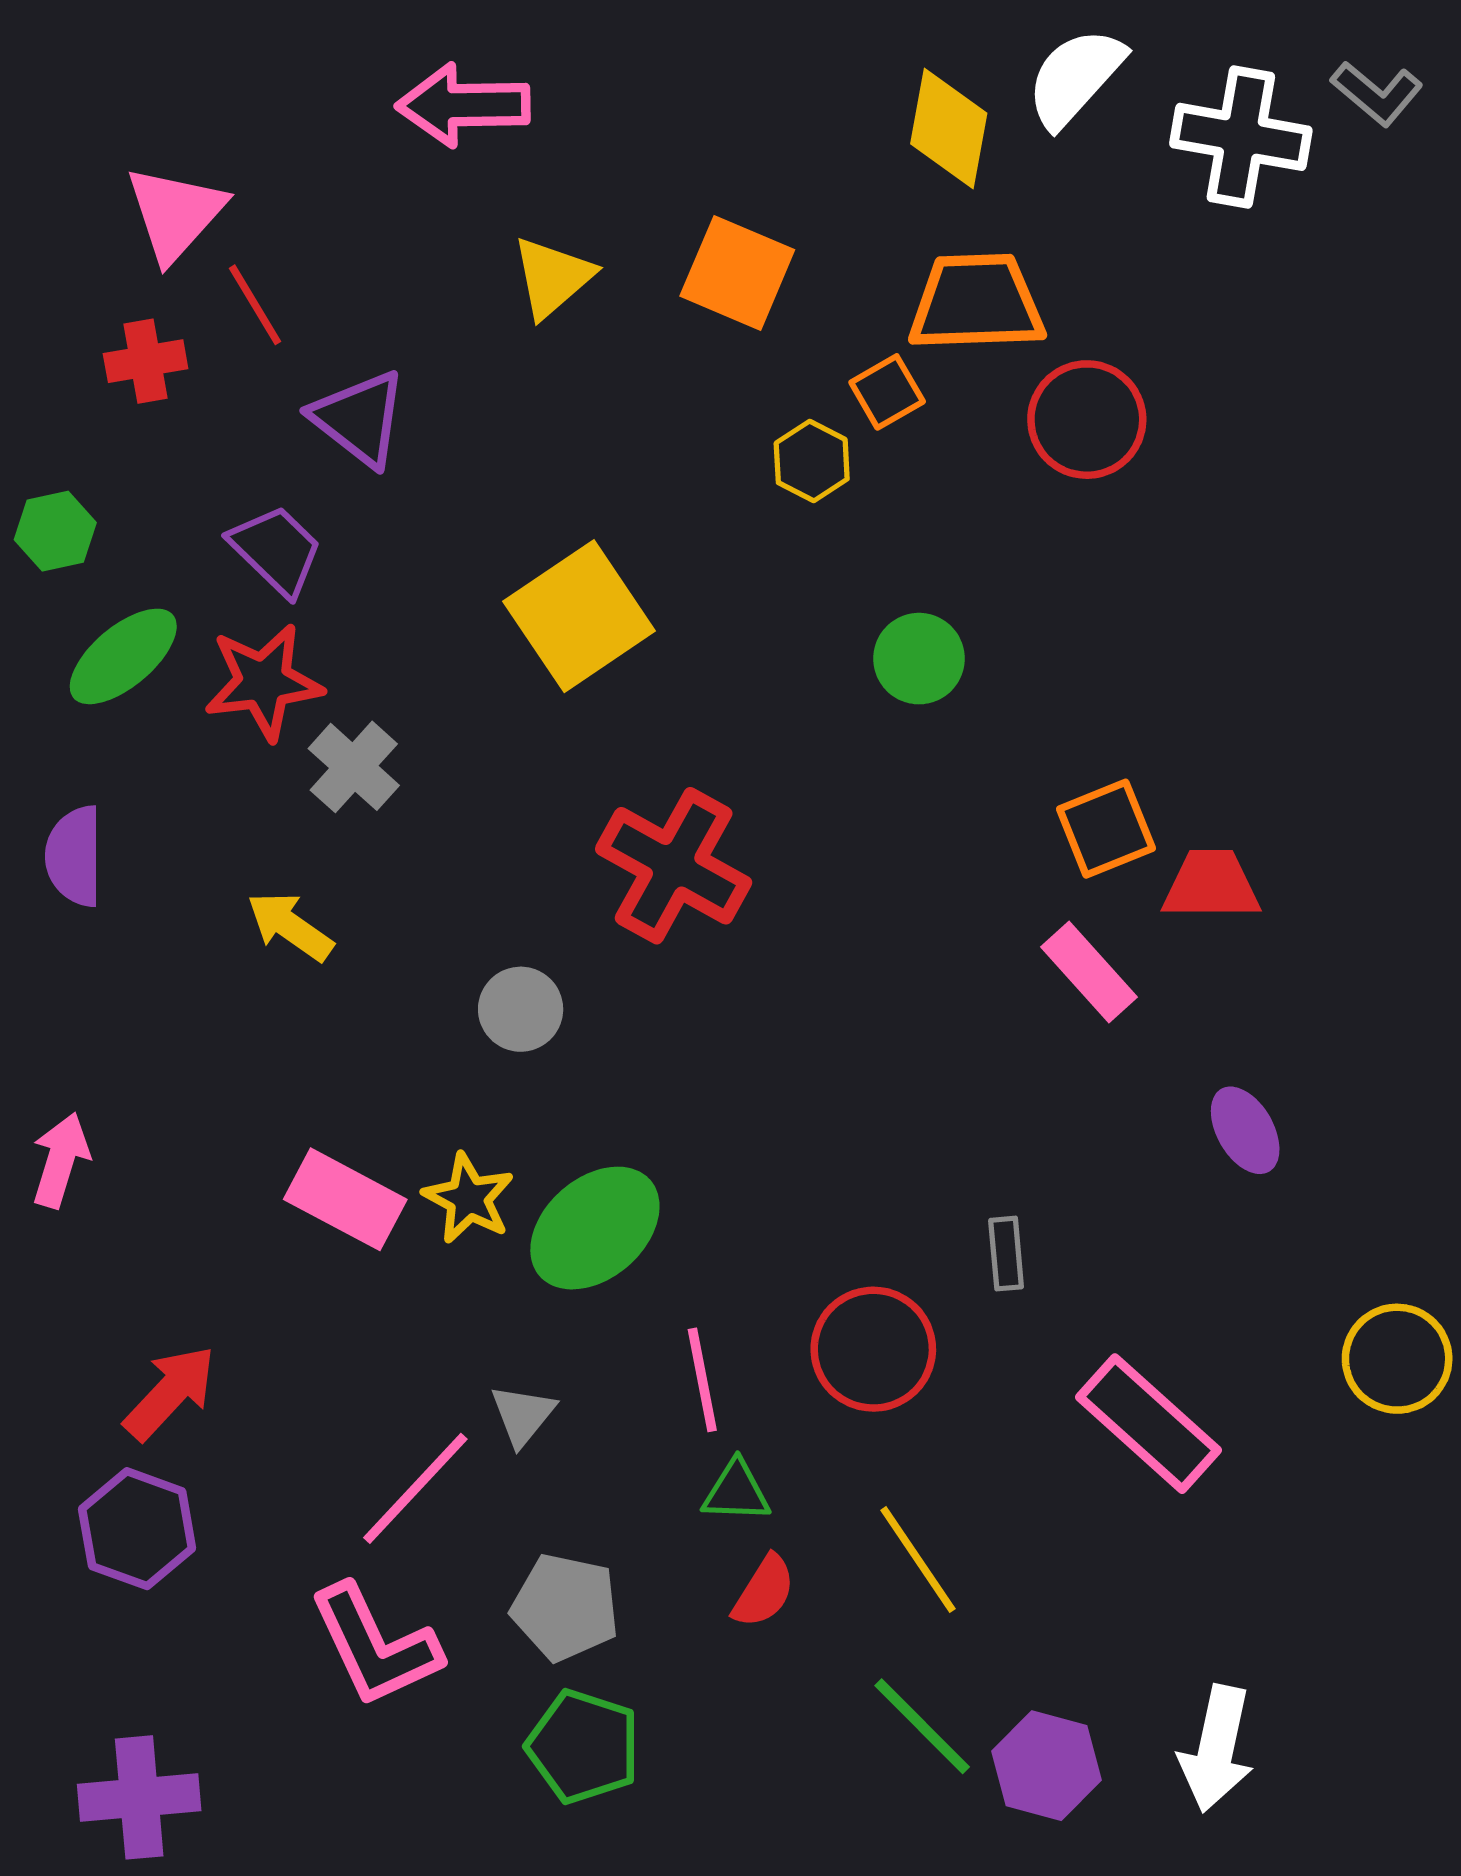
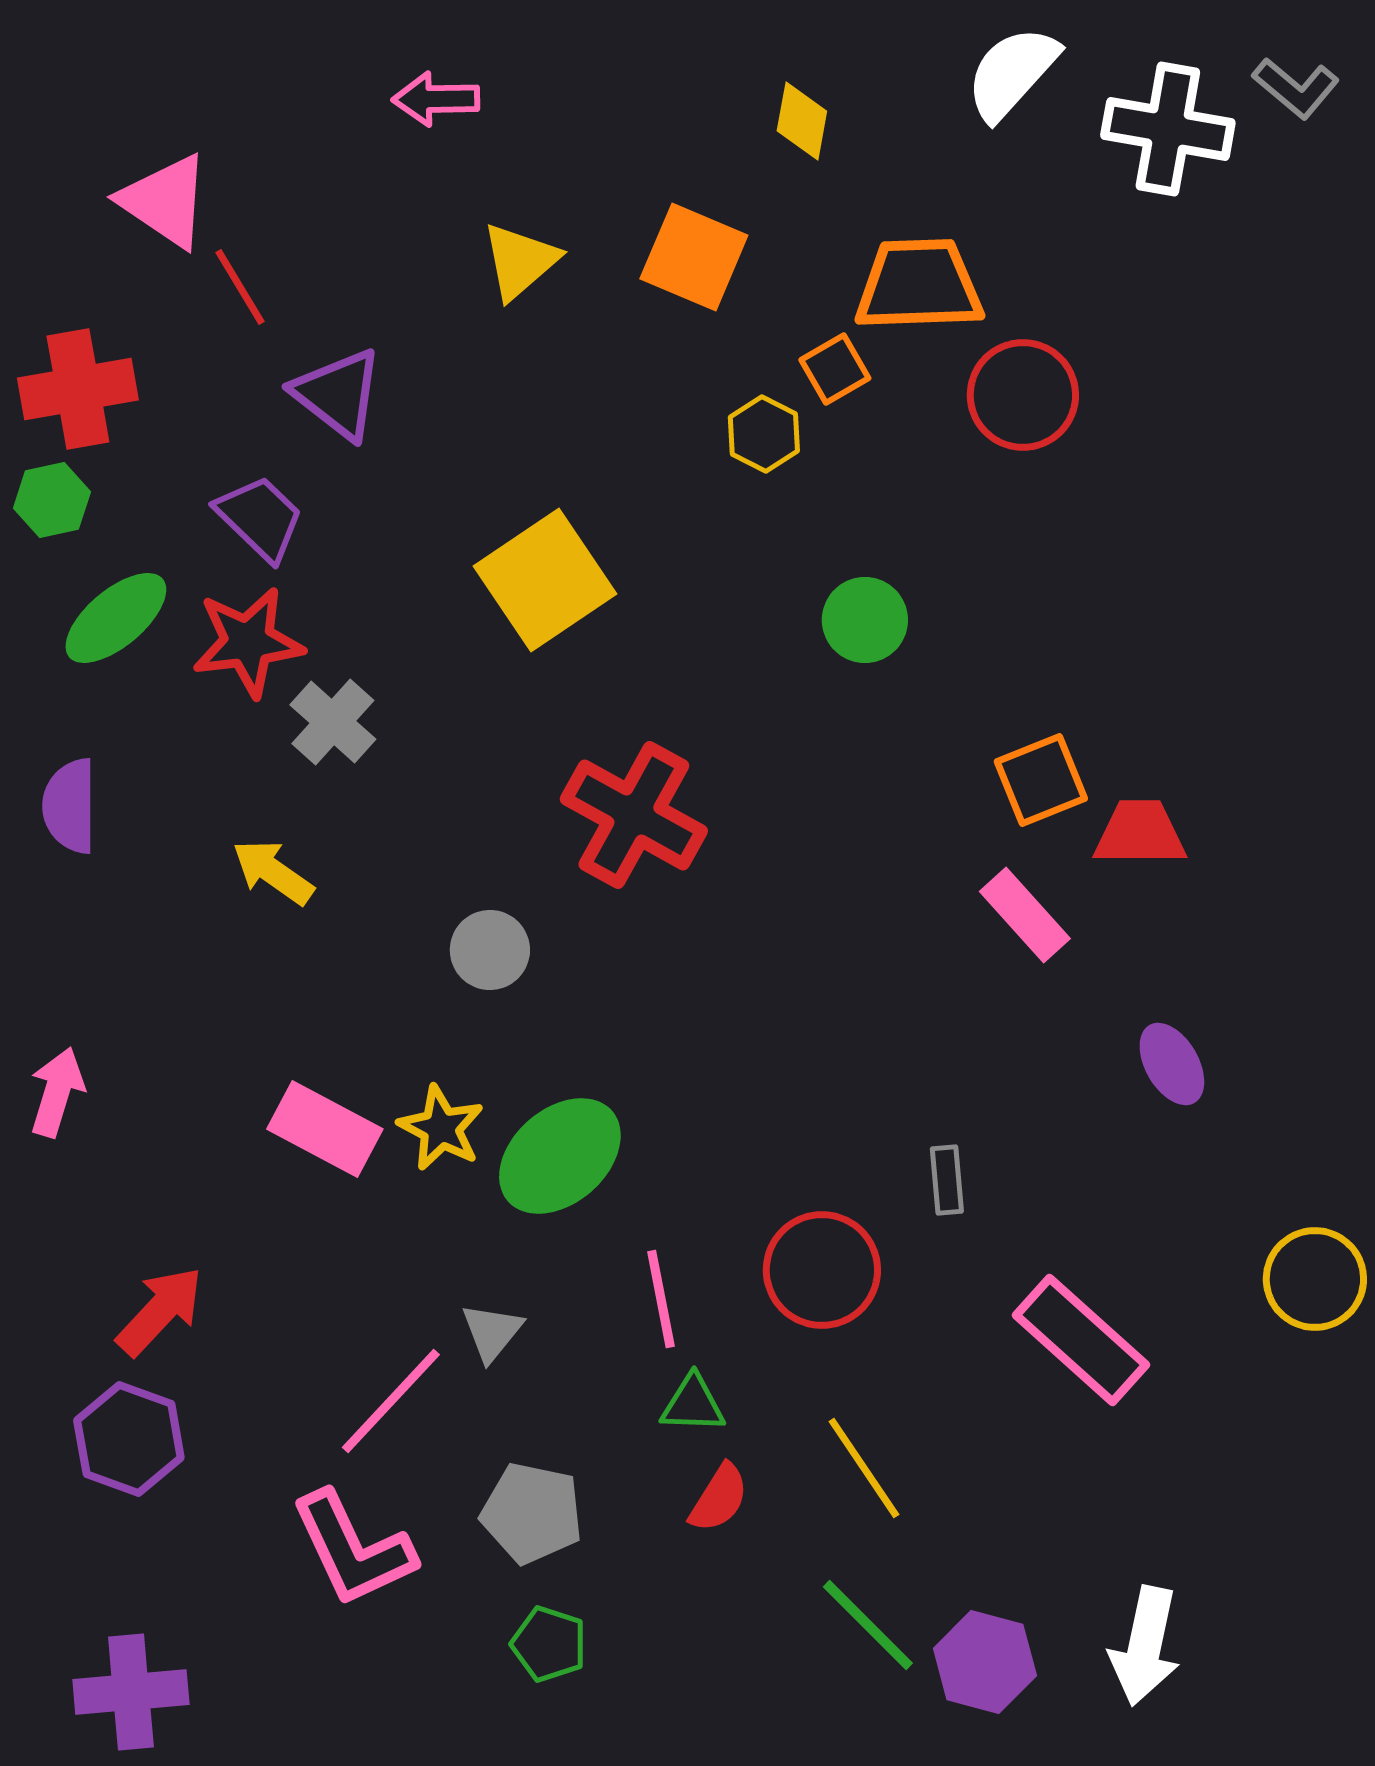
pink arrow: (463, 105) -> (436, 99), size x0.7
yellow diamond: (949, 128) -> (802, 121), moved, size x0.7
pink triangle: (175, 213) -> (165, 201), turned -38
red cross: (146, 361) -> (78, 389), moved, size x1.5
green pentagon: (583, 1746) -> (549, 1644), size x0.7

